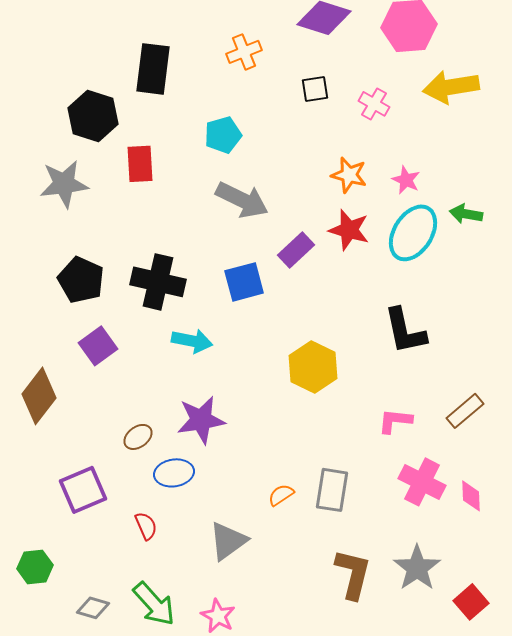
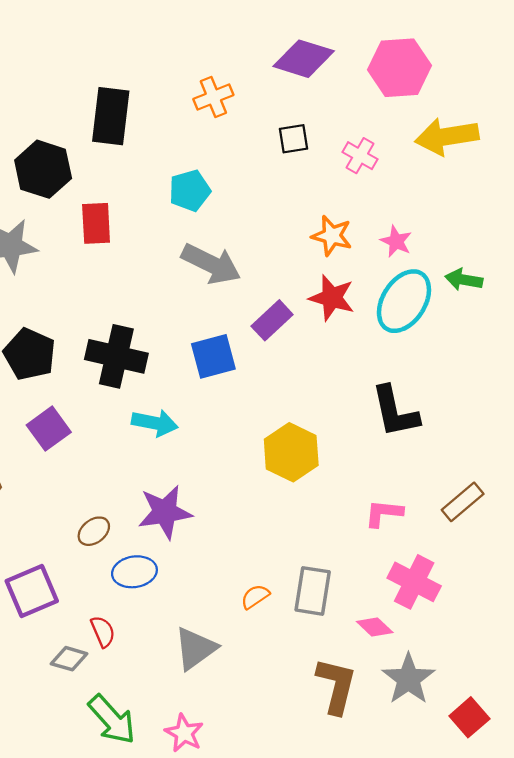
pink diamond: (471, 496) -> (375, 627), moved, turned -44
gray diamond: (93, 608) -> (69, 659), moved

